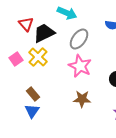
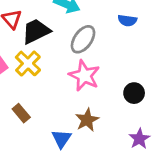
brown star: (82, 99) -> (87, 120), turned -30
blue triangle: (32, 111) -> (62, 139), moved

